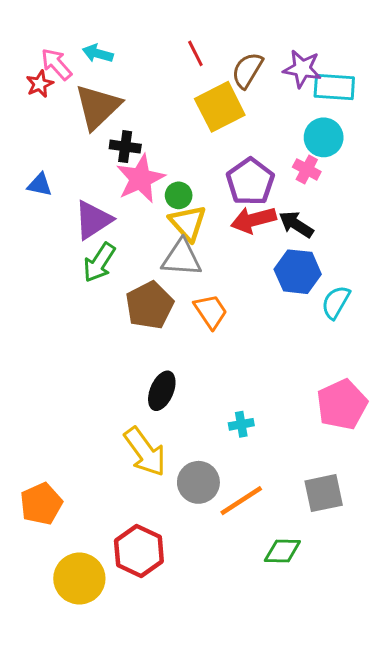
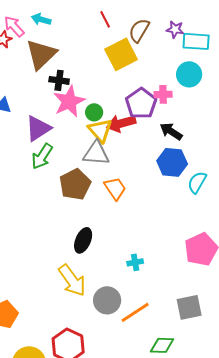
purple star: (302, 69) -> (175, 29), size x0.7
pink cross: (307, 169) -> (163, 94), moved, turned -30
red arrow: (253, 220) -> (121, 123), moved

